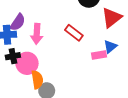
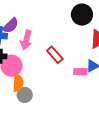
red rectangle: (74, 33) -> (55, 55), moved

